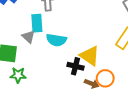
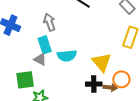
yellow triangle: (90, 56) -> (102, 62), turned 30
black cross: (75, 66) -> (94, 84), moved

